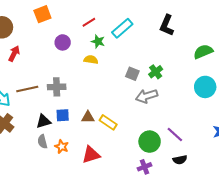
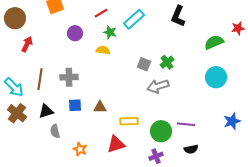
brown line: (27, 89) -> (40, 79), turned -70
black triangle: (43, 121) -> (46, 111), moved
yellow rectangle: (108, 122) -> (129, 121), moved, turned -36
purple line: (175, 134) -> (186, 124), turned -36
orange star: (62, 147) -> (80, 149), moved
red triangle: (91, 155) -> (116, 144), moved

